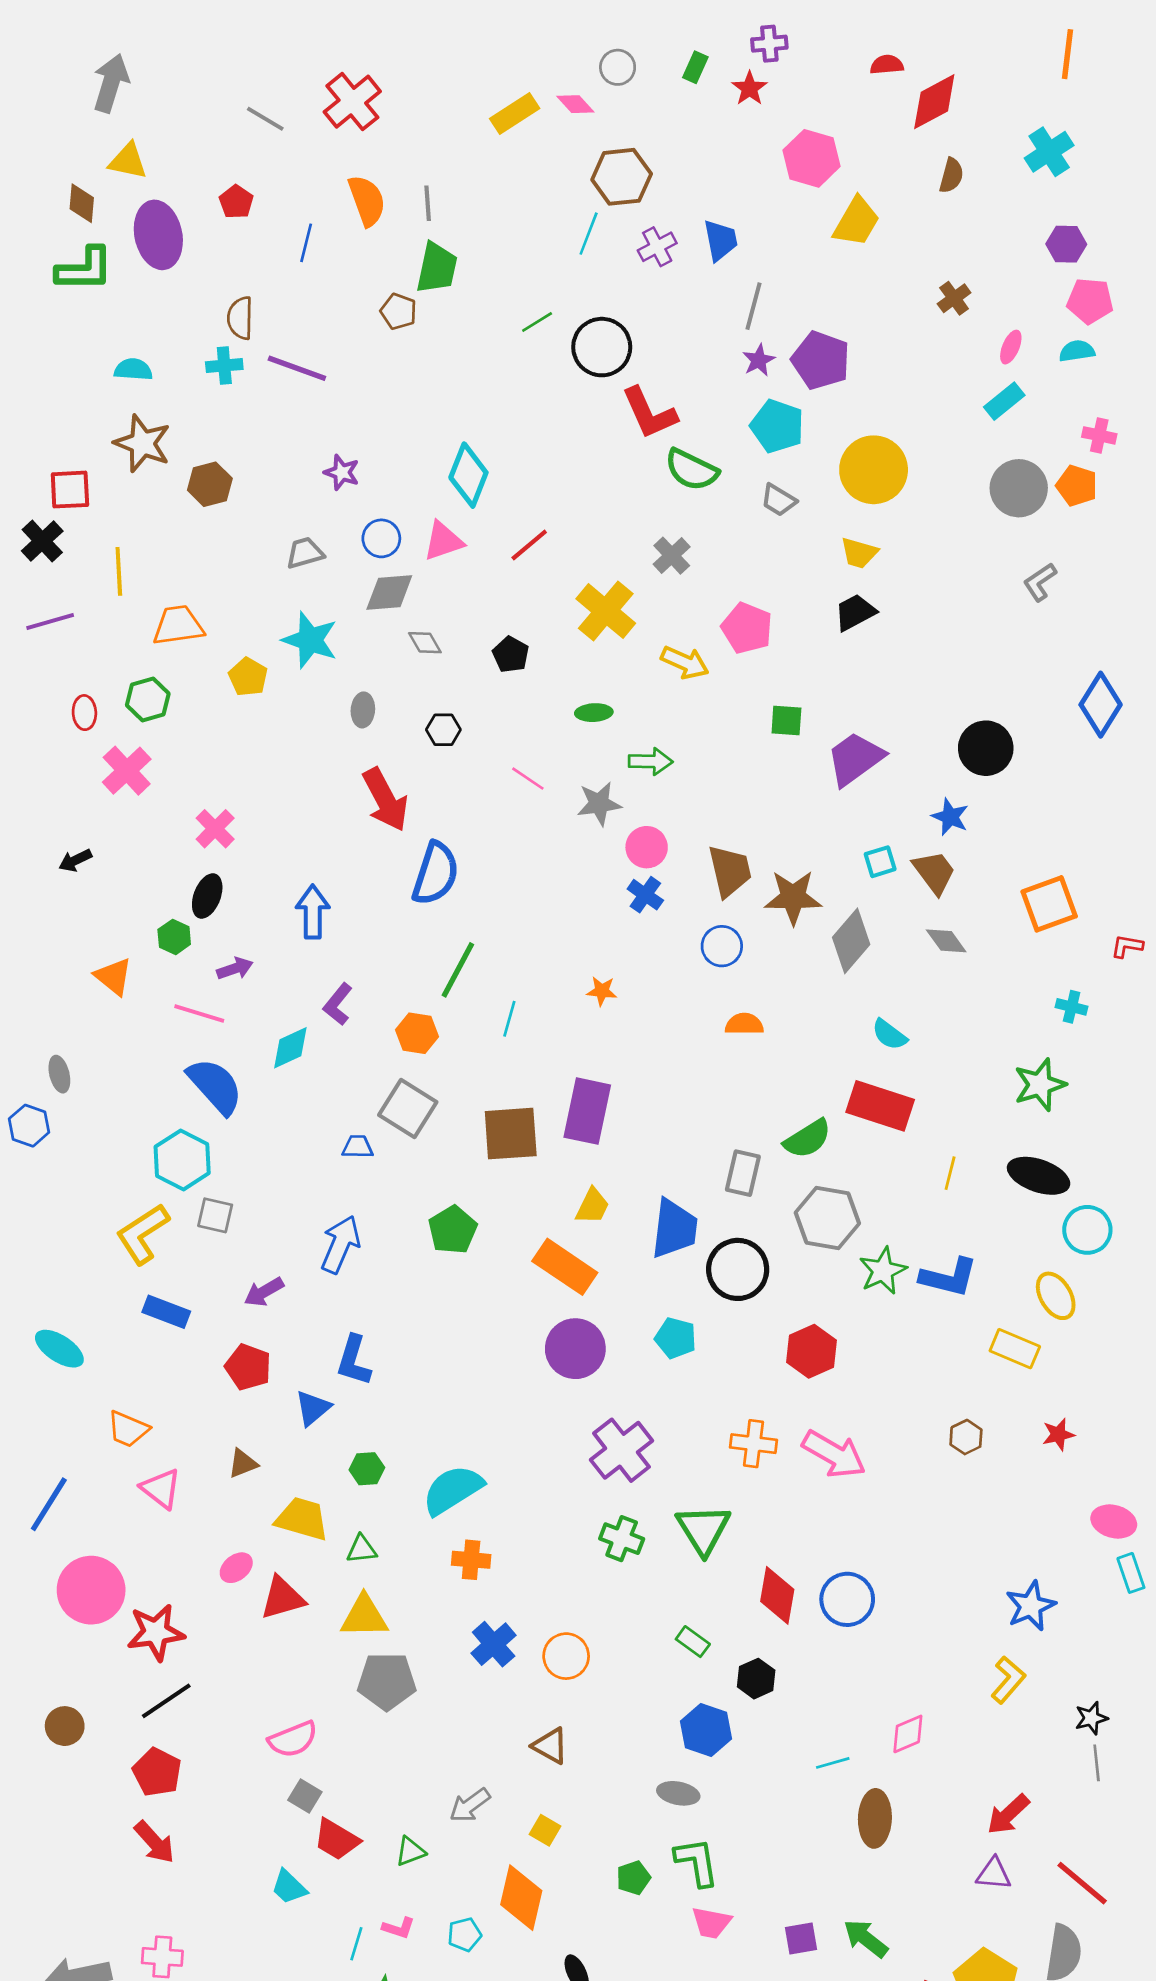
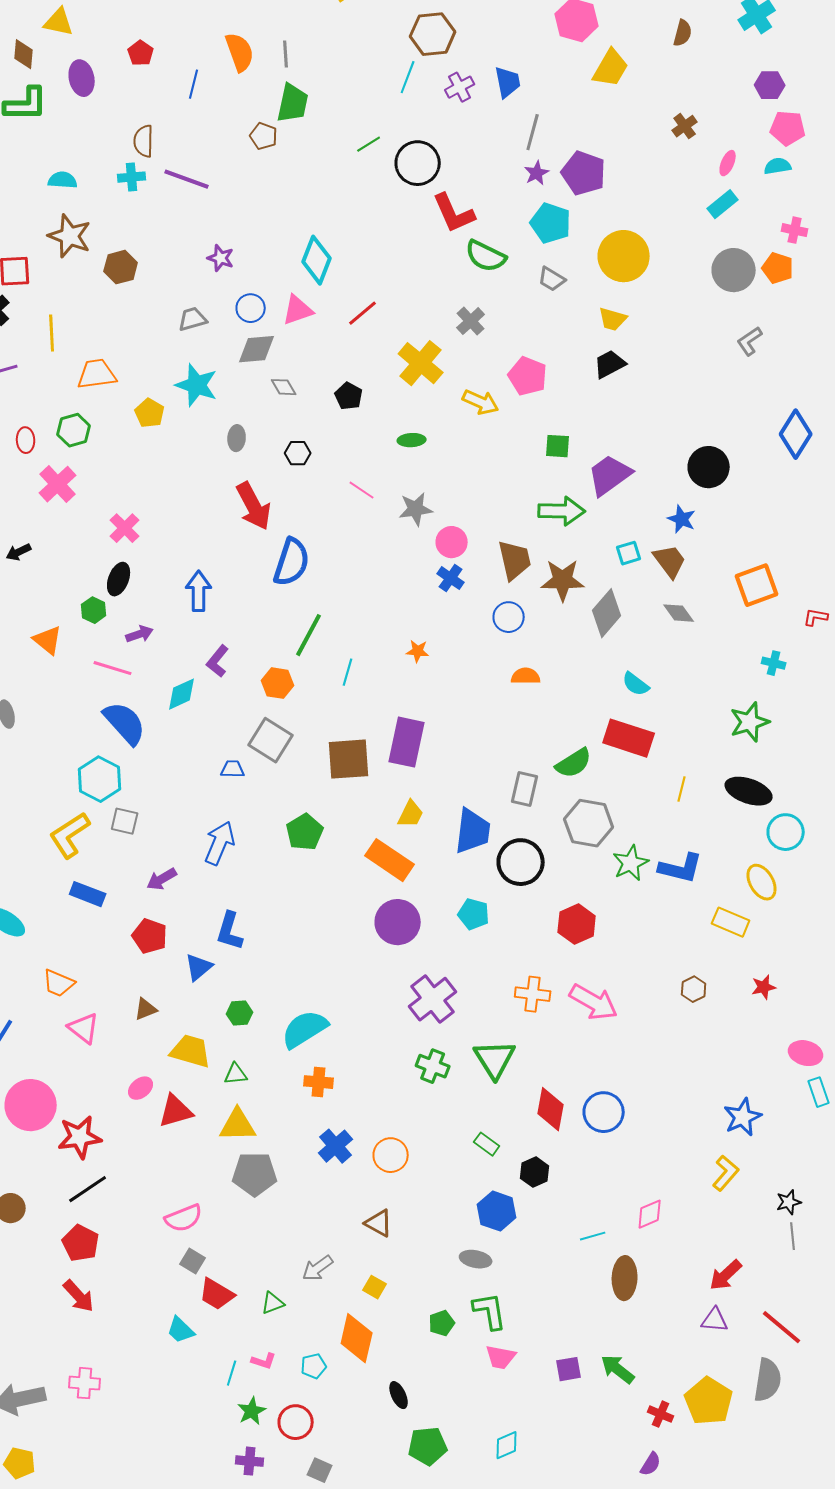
purple ellipse: (158, 235) -> (82, 78), size x0.7
green arrow: (651, 761) -> (562, 511), moved, size x1.4

